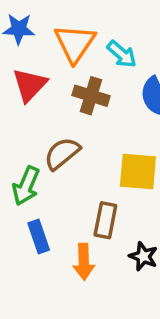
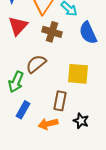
blue rectangle: (39, 236) -> (23, 110), turned 48
orange arrow: (84, 262) -> (48, 124), turned 78

